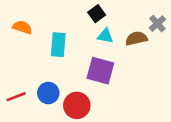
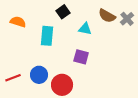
black square: (97, 14) -> (63, 12), moved
brown semicircle: (136, 38) -> (107, 16), moved, turned -138
purple square: (100, 71) -> (81, 57), size x0.7

